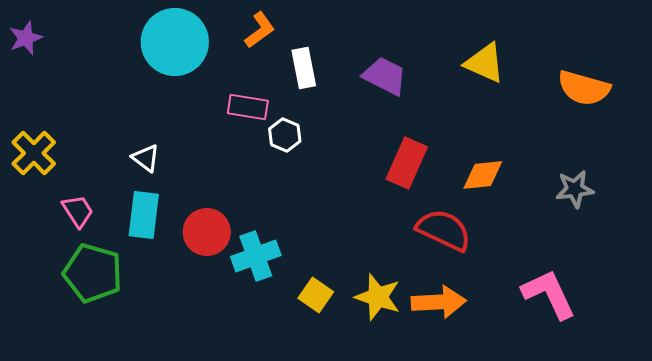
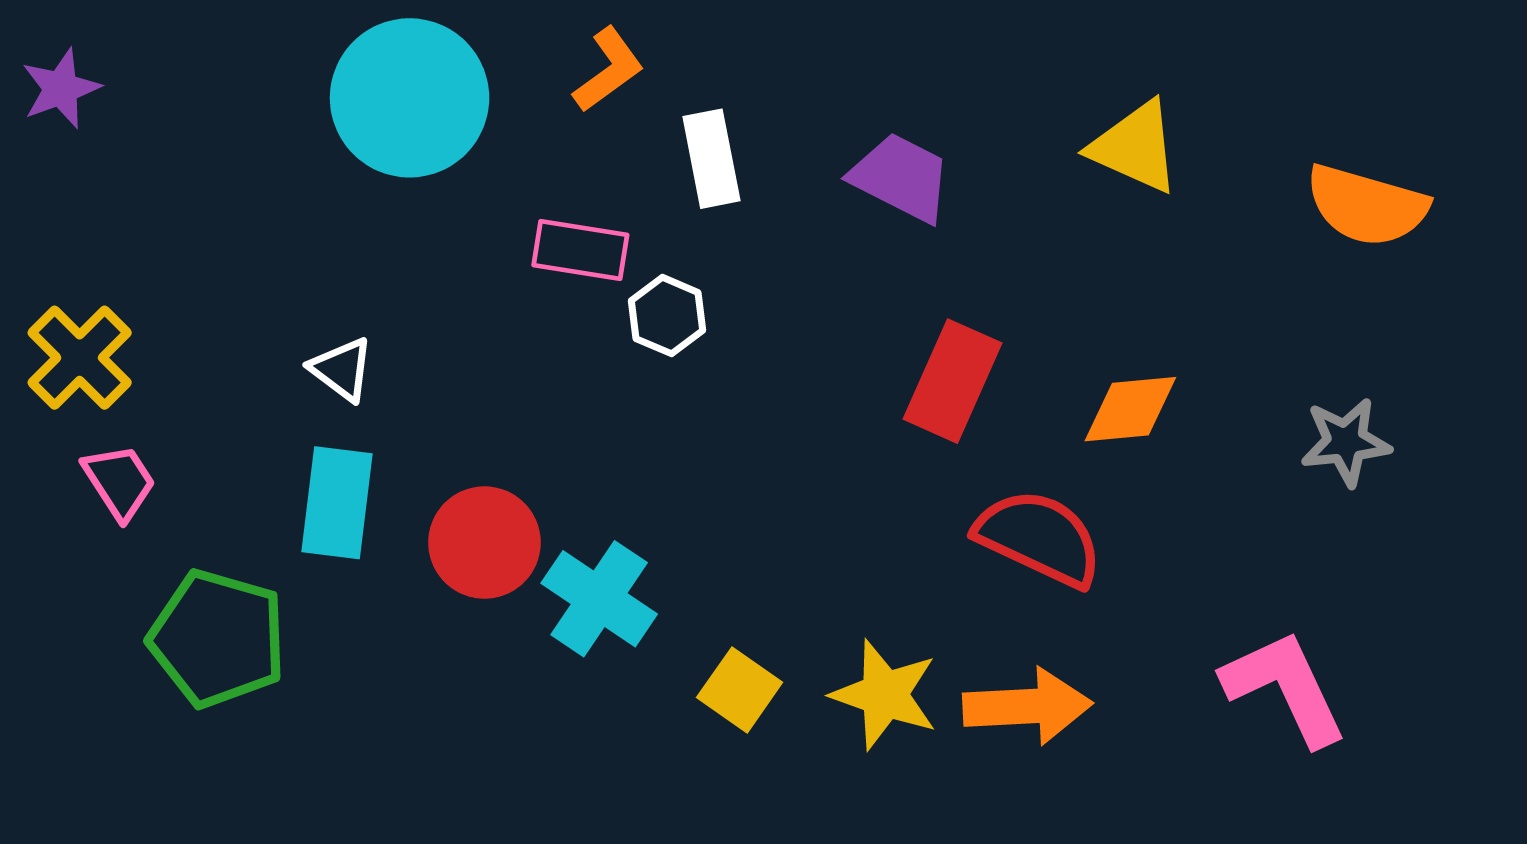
pink trapezoid: (78, 211) -> (119, 482), moved
cyan cross: (256, 256) -> (599, 599), turned -36

